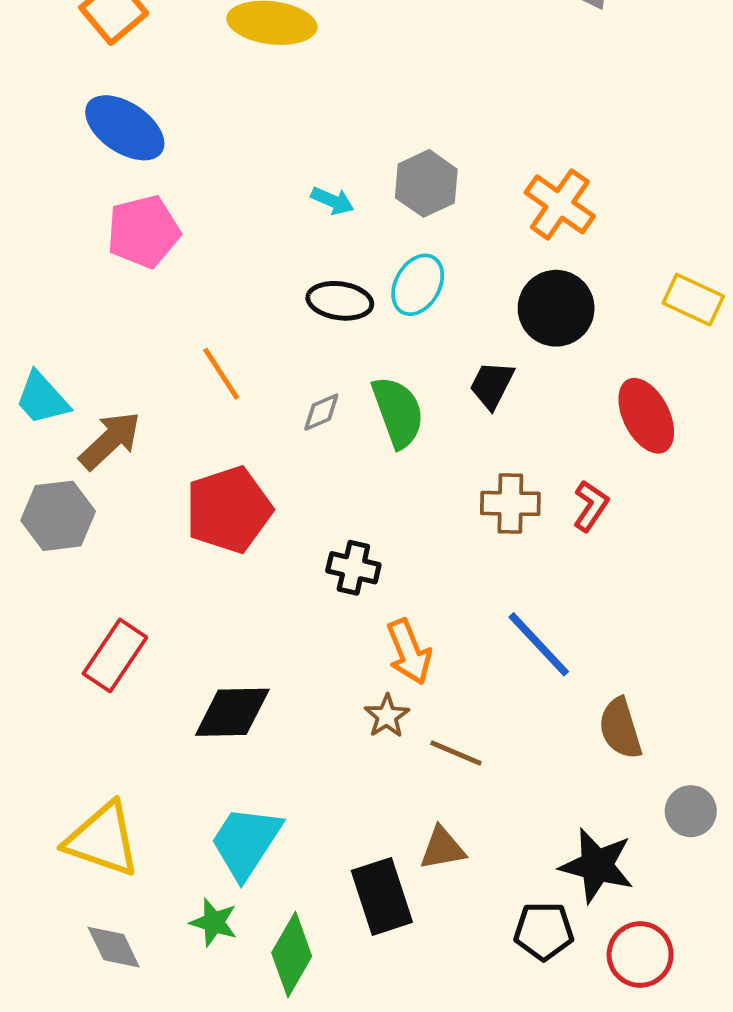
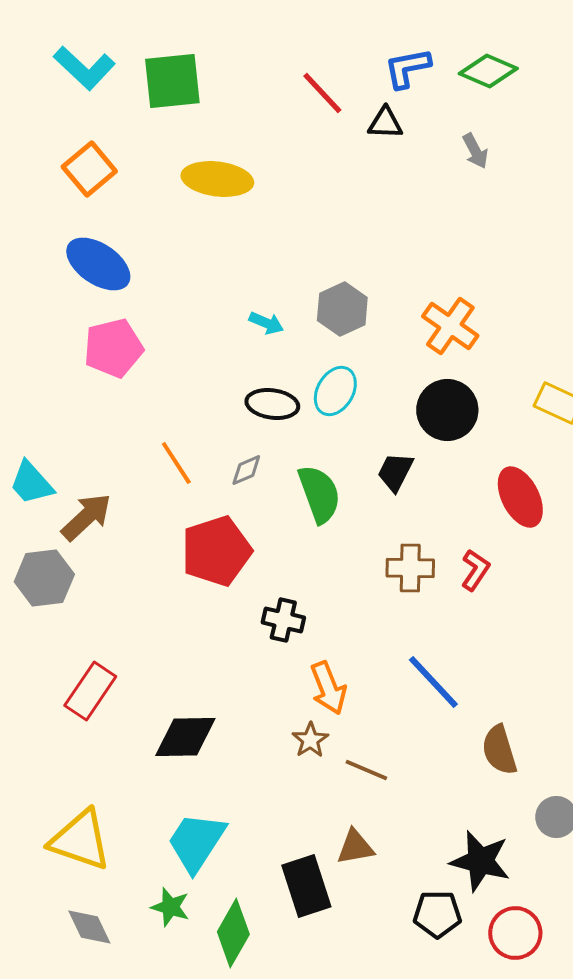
gray diamond: (321, 412) -> (246, 470), moved
red pentagon: (229, 510) -> (216, 551), moved

